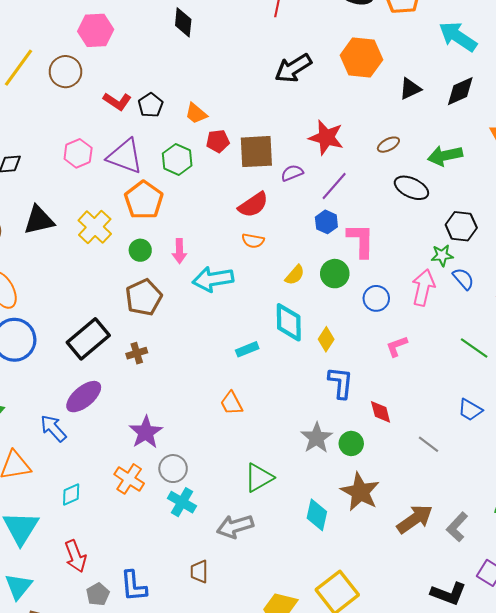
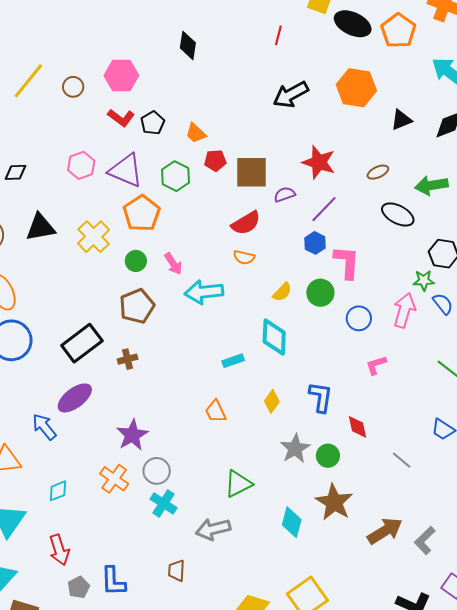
pink hexagon: (96, 30) -> (121, 76), moved
brown circle: (65, 72) -> (73, 87), size x0.7
pink arrow: (179, 251) -> (173, 264), turned -35
yellow diamond: (326, 339) -> (272, 401), moved

